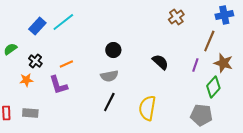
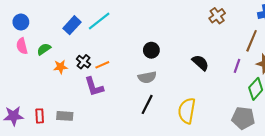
black cross: (35, 61) -> (83, 62), moved
orange star: (26, 80) -> (61, 67), moved

